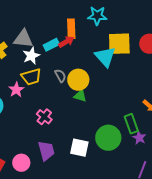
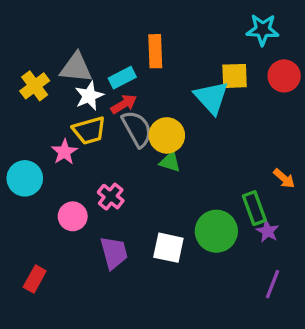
cyan star: (97, 16) -> (263, 30), moved
red arrow: (66, 42) -> (124, 104), moved
yellow square: (119, 44) -> (235, 76), size x0.7
gray semicircle: (60, 76) -> (137, 129), size x1.6
pink circle: (21, 163) -> (73, 216), moved

